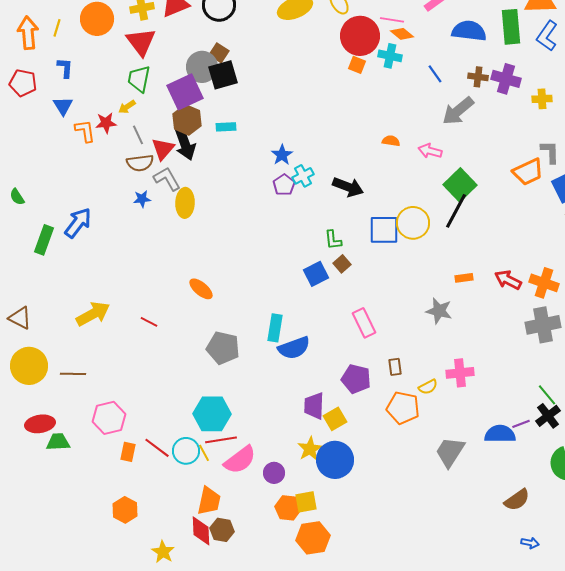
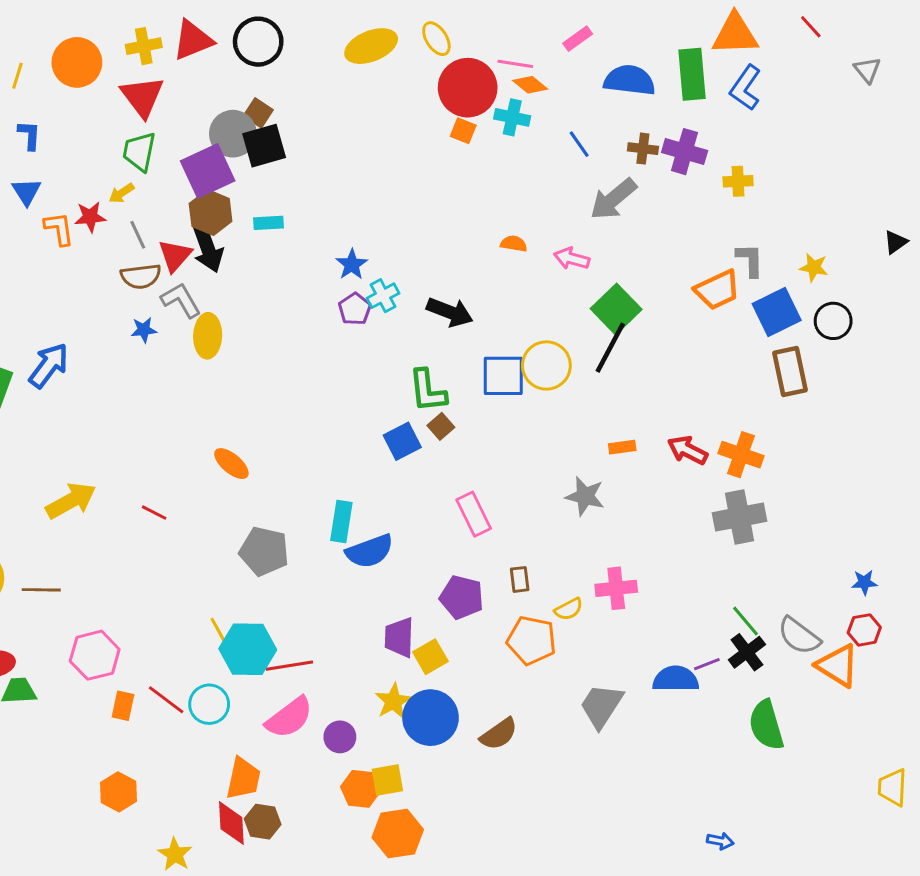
green L-shape: (333, 240) -> (428, 391), size x1.5
red line: (221, 440) -> (289, 666), moved
yellow line: (204, 453) -> (218, 630), moved
brown semicircle: (517, 500) -> (499, 734), moved

